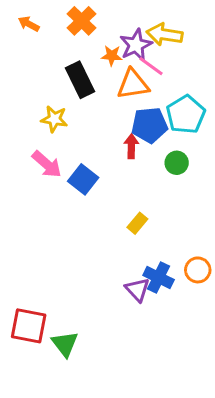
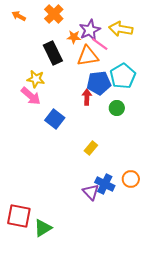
yellow arrow: (165, 34) -> (121, 29), moved
pink arrow: (47, 164) -> (31, 96), moved
green triangle: (65, 344) -> (43, 228), turned 36

